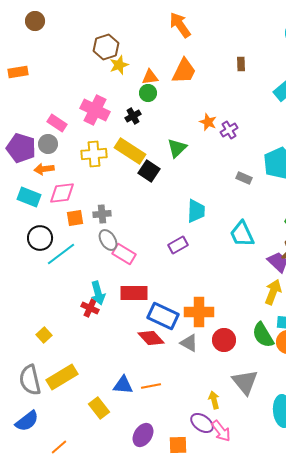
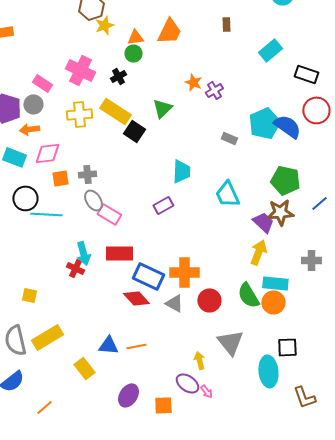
cyan line: (61, 254) -> (46, 214), turned 40
yellow square: (44, 335) -> (29, 295), turned -35
pink arrow: (221, 431) -> (206, 391), size x0.6

